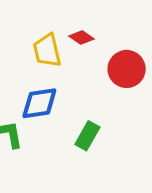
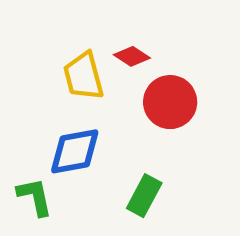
red circle: (127, 69) -> (170, 102), moved

